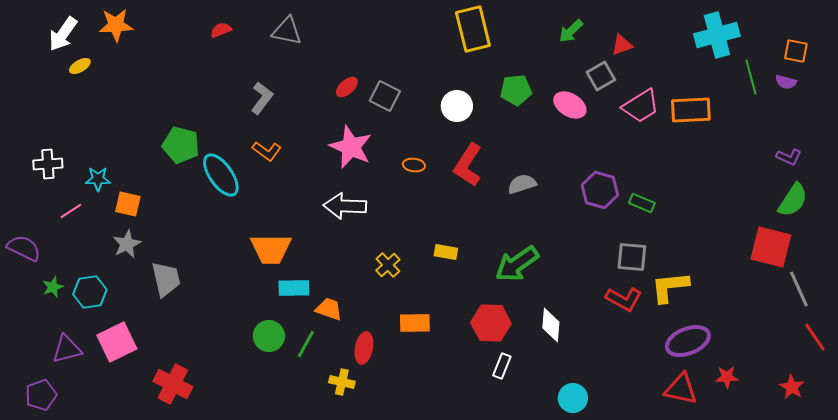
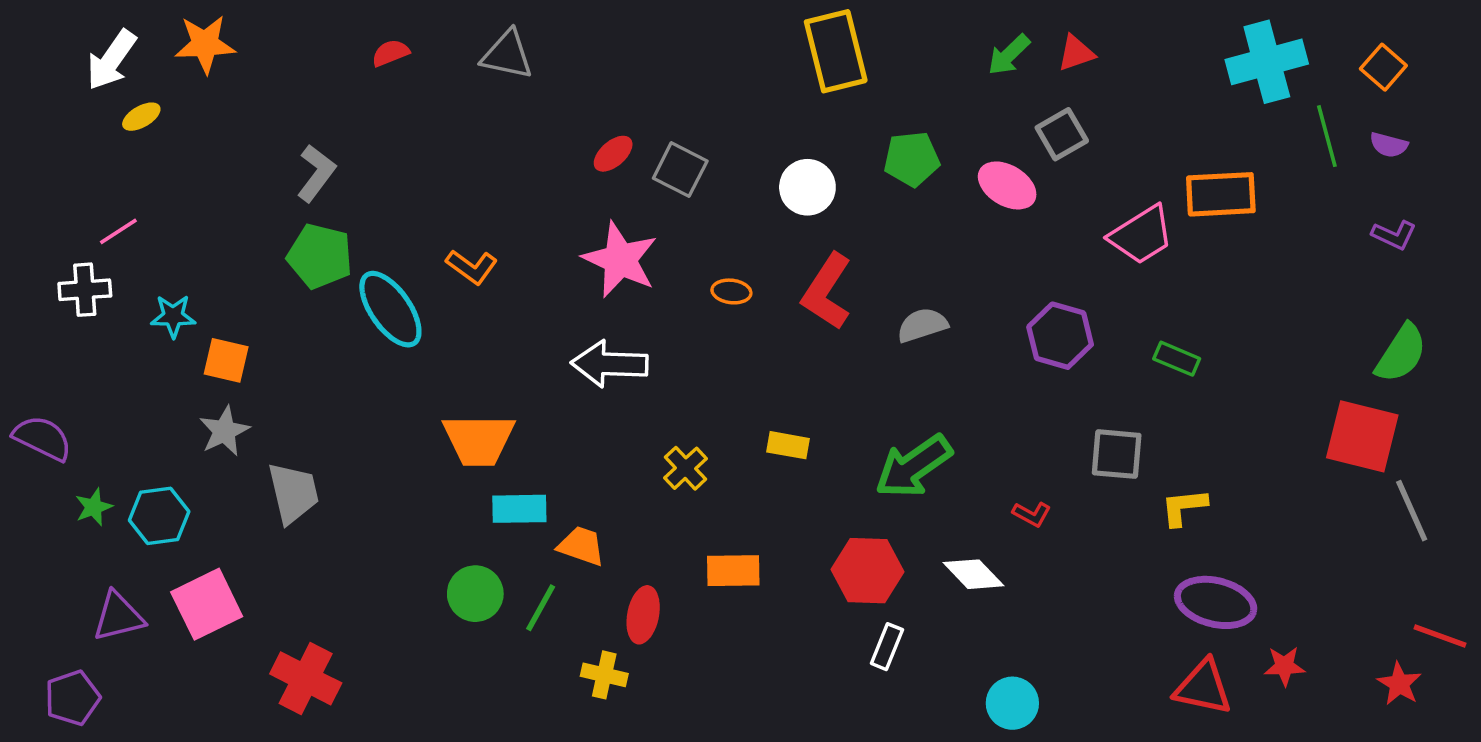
red triangle: (622, 45) -> (1076, 53), moved
orange square: (796, 51) -> (1383, 67), moved, turned 30
gray L-shape: (262, 98) -> (316, 173), moved
pink trapezoid: (641, 106) -> (1141, 235), moved
purple L-shape: (789, 157) -> (1394, 235), moved
green rectangle: (642, 203) -> (1177, 359), moved
pink line: (71, 211) -> (118, 231), moved
yellow L-shape: (670, 287) -> (1184, 507), size x0.7
red L-shape: (624, 299) -> (1032, 514), moved, size x0.6
white diamond: (551, 325) -> (974, 574), turned -48
red line: (815, 337) -> (1440, 636), moved, turned -36
purple ellipse: (688, 341) -> (1216, 602), turned 36

